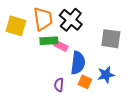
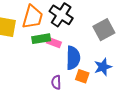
orange trapezoid: (43, 19) -> (33, 17), turned 30
gray square: (111, 39) -> (104, 30), turned -30

